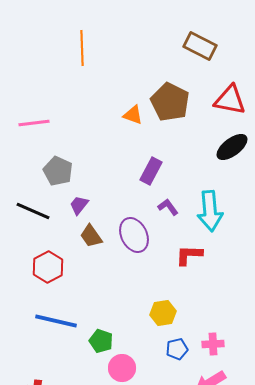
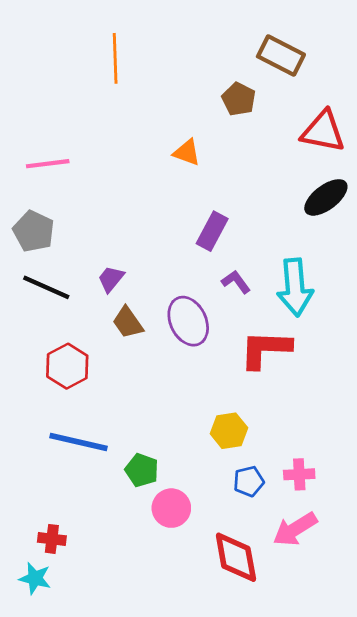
brown pentagon: (170, 102) -> (239, 99), moved, size x0.6
gray pentagon: (58, 171) -> (34, 231), moved
red L-shape: (189, 255) -> (265, 349), size x1.4

